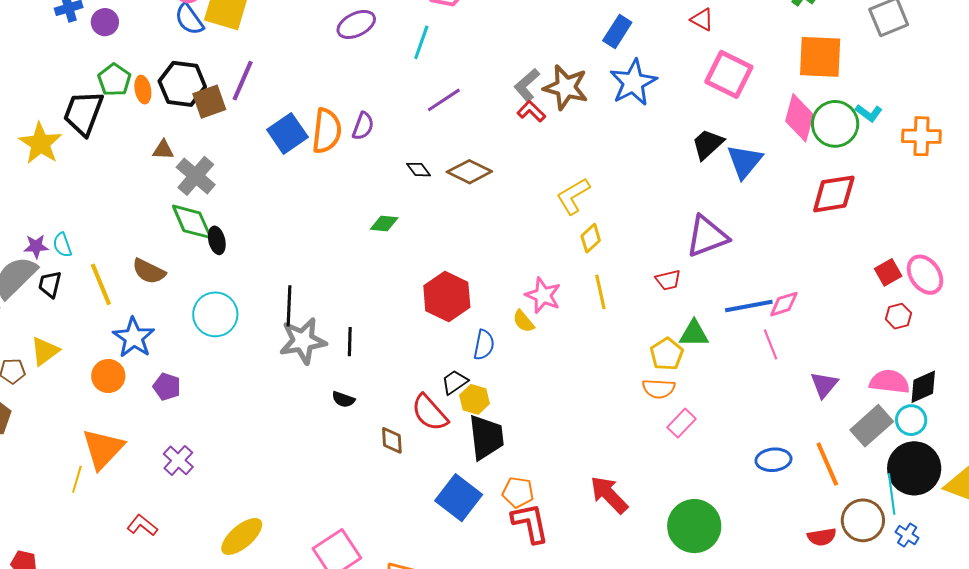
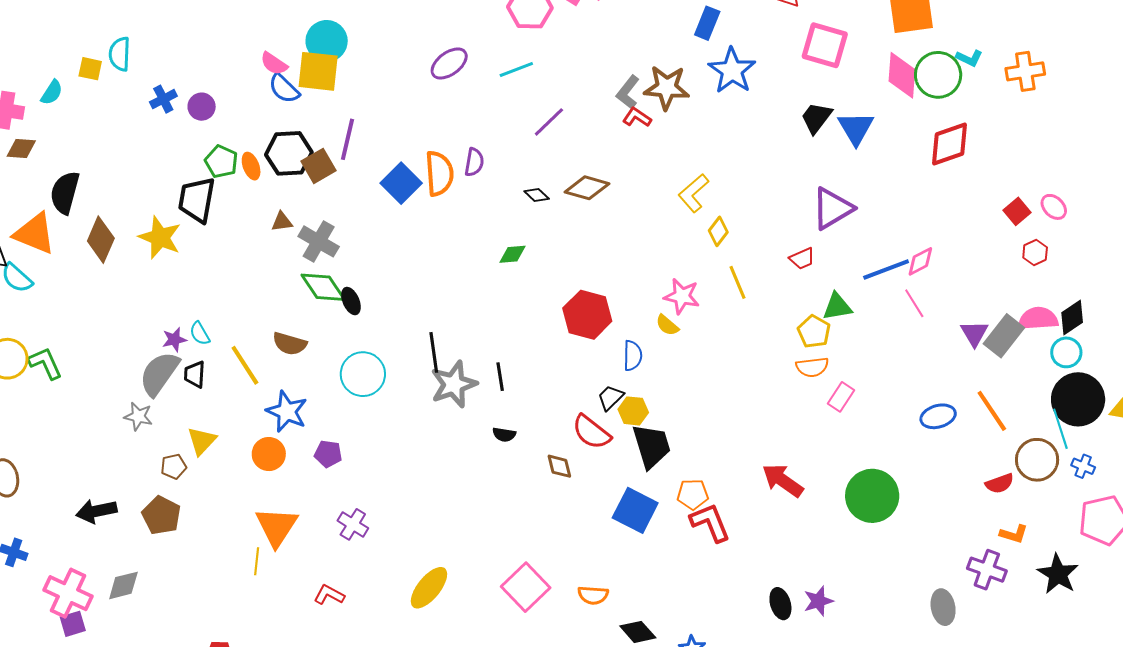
cyan line: (421, 42) -> (516, 69), turned 60
pink ellipse: (925, 275) -> (1054, 207), size x0.7
gray rectangle: (872, 426) -> (1004, 336), moved

